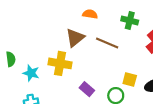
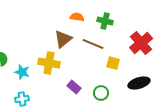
green cross: (130, 21) -> (105, 21), moved
yellow square: (130, 79) -> (113, 63), moved

